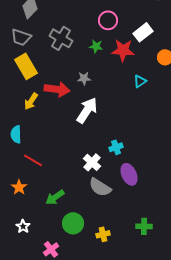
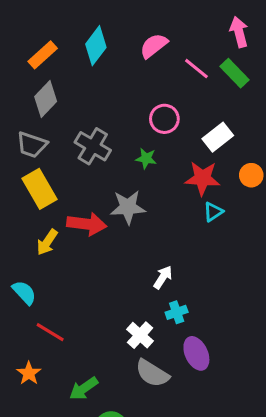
red star: (123, 50) -> (202, 178), moved
gray star: (84, 78) -> (128, 207), size x1.6
white arrow: (87, 110) -> (163, 277), moved, size x0.6
cyan semicircle: (16, 134) -> (24, 293), turned 138

